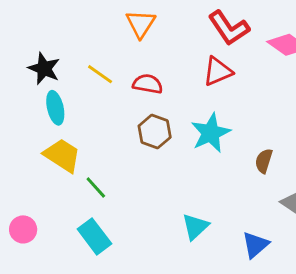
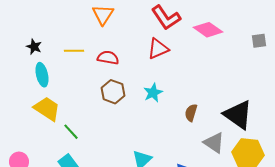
black star: (44, 69) -> (34, 47), size x0.7
yellow line: (100, 74) -> (74, 51), turned -36
cyan star: (211, 133) -> (153, 93), size x0.7

